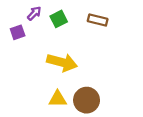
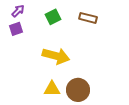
purple arrow: (34, 13) -> (18, 11), moved

